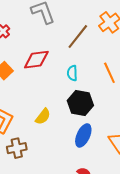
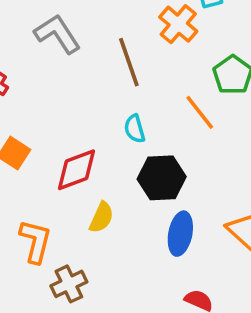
brown line: (78, 36) -> (129, 62), turned -44
red diamond: (36, 60) -> (77, 170), moved

